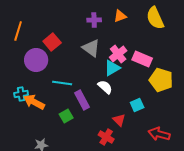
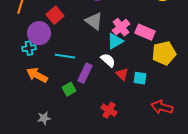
yellow pentagon: (161, 80) -> (164, 53), turned -30
cyan cross: (21, 94) -> (29, 48), moved
purple rectangle: (82, 100) -> (85, 73), turned 54
cyan square: (137, 105) -> (140, 78), turned 32
red triangle: (119, 120) -> (122, 74), moved

